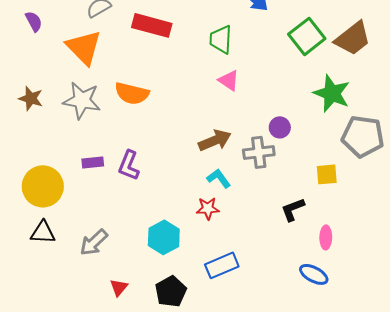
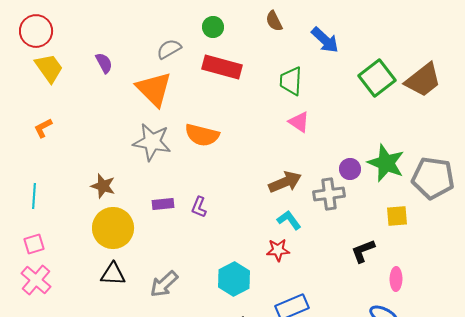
green star: (332, 93) -> (386, 163), moved
brown star: (31, 98) -> (103, 186), moved
purple L-shape: (129, 165) -> (199, 207), size x0.7

